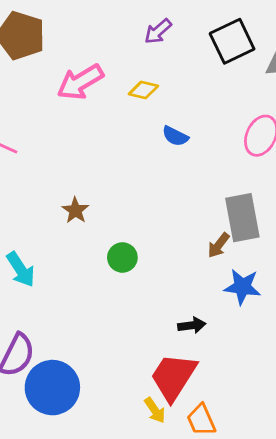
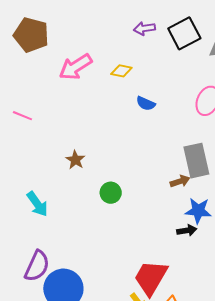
purple arrow: (158, 31) -> (144, 28), moved, turned 35
brown arrow: (219, 245) -> (180, 181), turned -144
black arrow: (192, 325) -> (187, 230), moved

